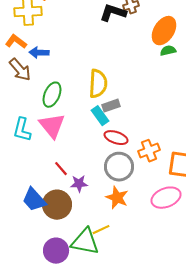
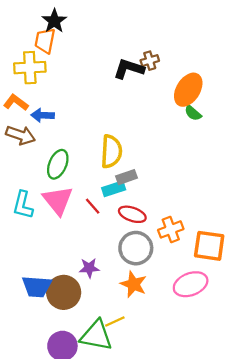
green semicircle: (168, 51) -> (193, 113), turned -126
brown arrow: (20, 70) -> (20, 135), turned -30
cyan rectangle: (100, 116) -> (114, 189), turned -72
red line: (61, 169) -> (93, 206), moved
blue trapezoid: (34, 200) -> (37, 287), turned -44

